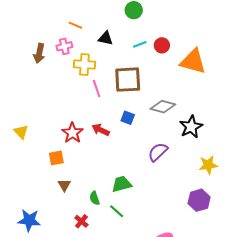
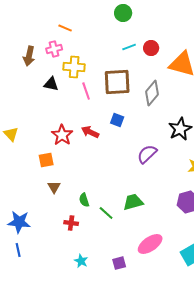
black triangle: (106, 38) -> (51, 84), moved
gray diamond: (163, 107) -> (152, 93), moved, turned -65
green trapezoid: (122, 184) -> (133, 202), moved
red cross: (81, 221) -> (71, 223), turned -32

